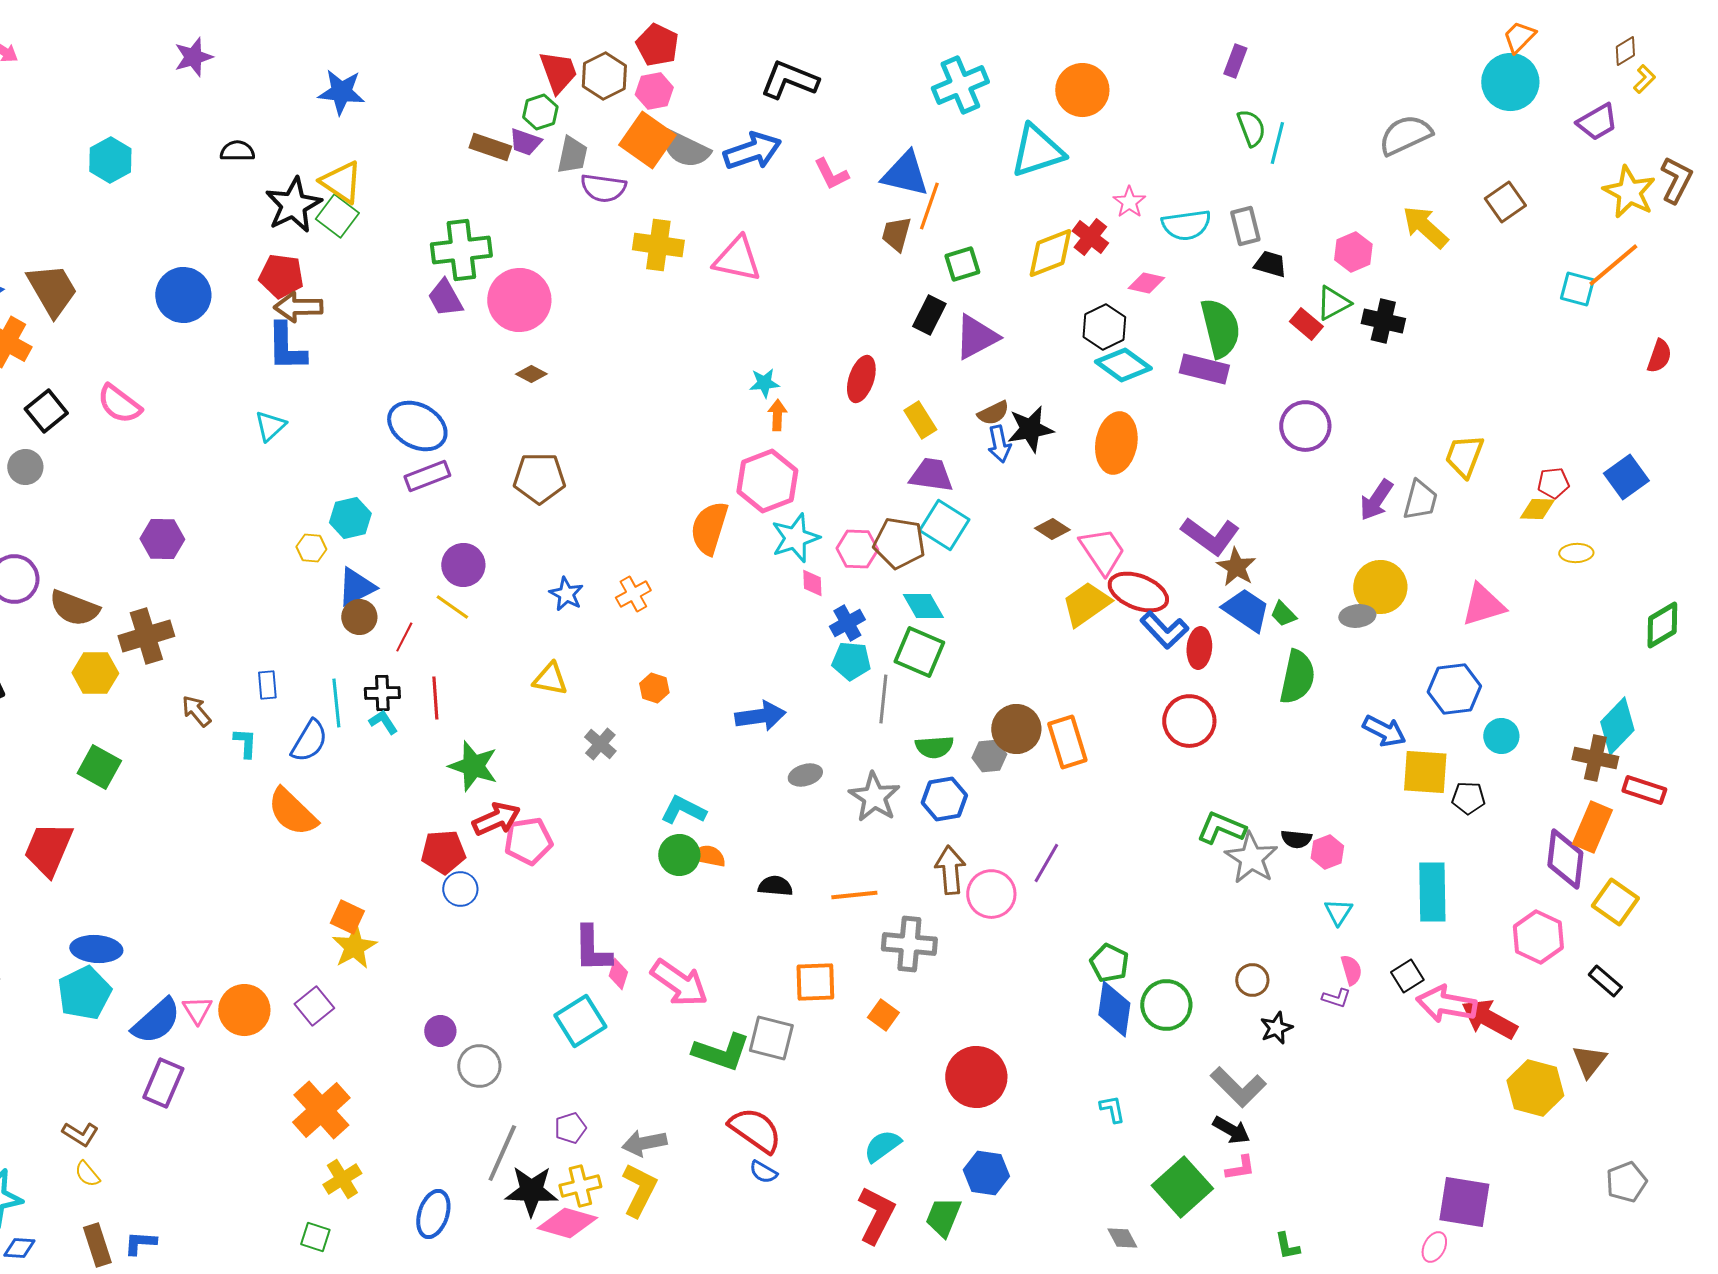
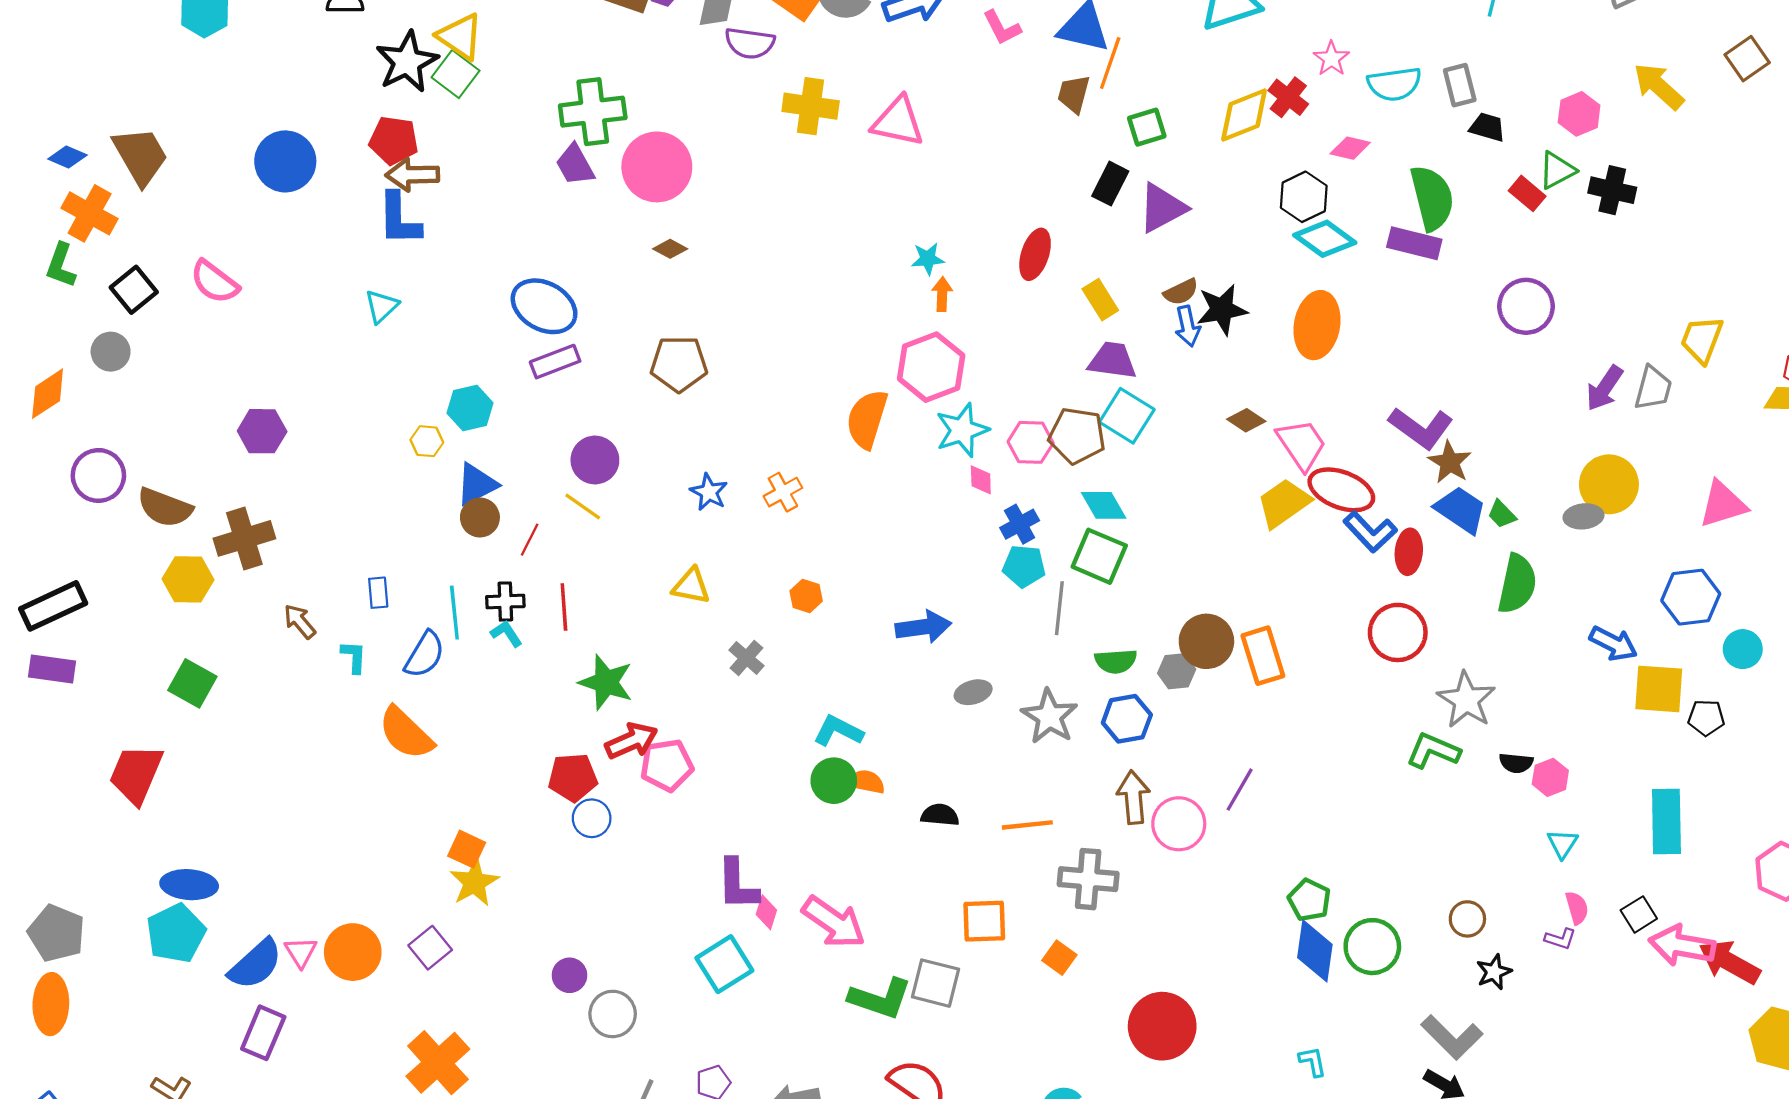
gray star: (1251, 858) -> (1466, 700), moved

